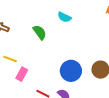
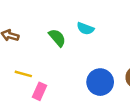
cyan semicircle: (64, 17) -> (85, 29), moved

